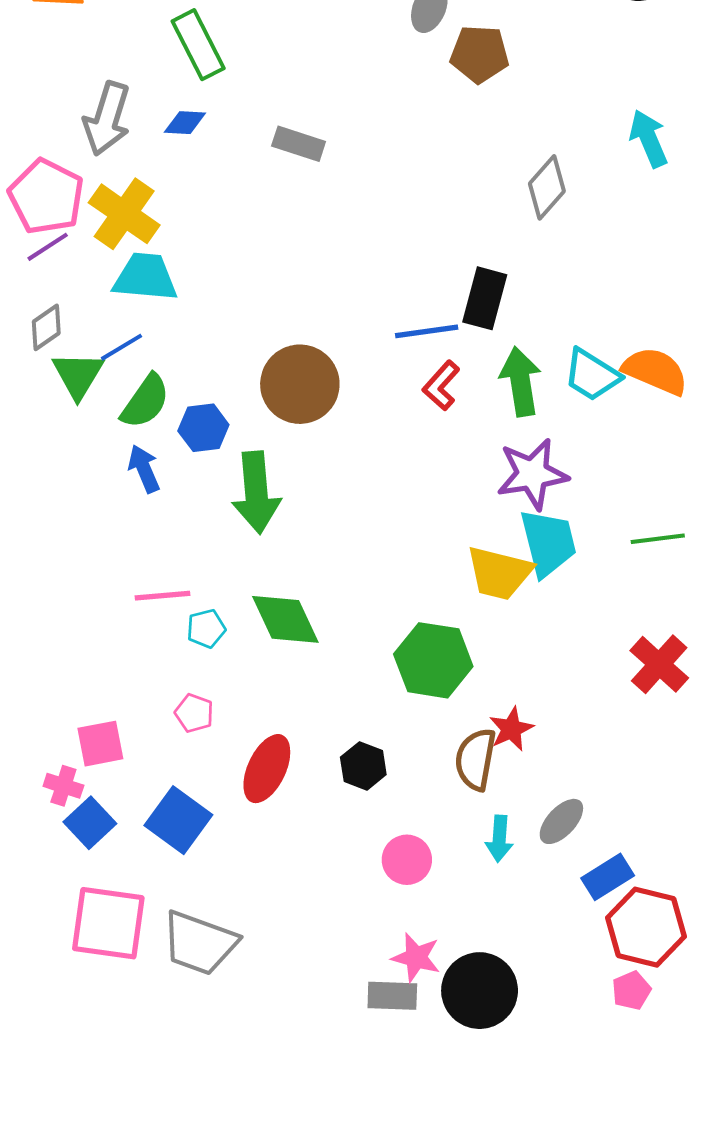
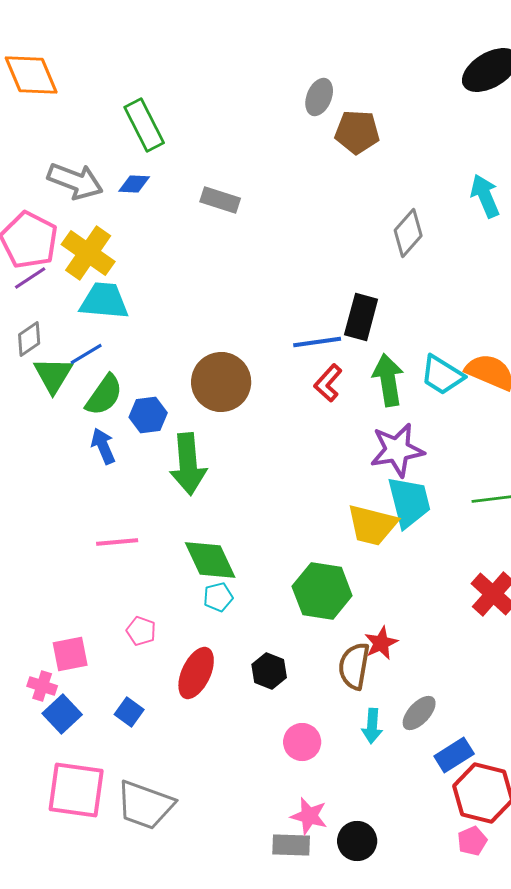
gray arrow: (107, 119) -> (75, 181), turned -86
cyan pentagon: (206, 629) -> (218, 597), moved
blue square: (178, 820) -> (129, 712), size x0.6
black circle: (480, 991) -> (357, 841), size x0.7

